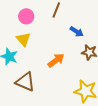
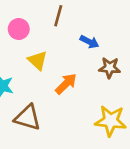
yellow triangle: (23, 39) -> (38, 60), moved

